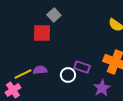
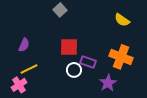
red square: (42, 33) -> (69, 47), moved
purple semicircle: (40, 70) -> (24, 45), moved, turned 120

